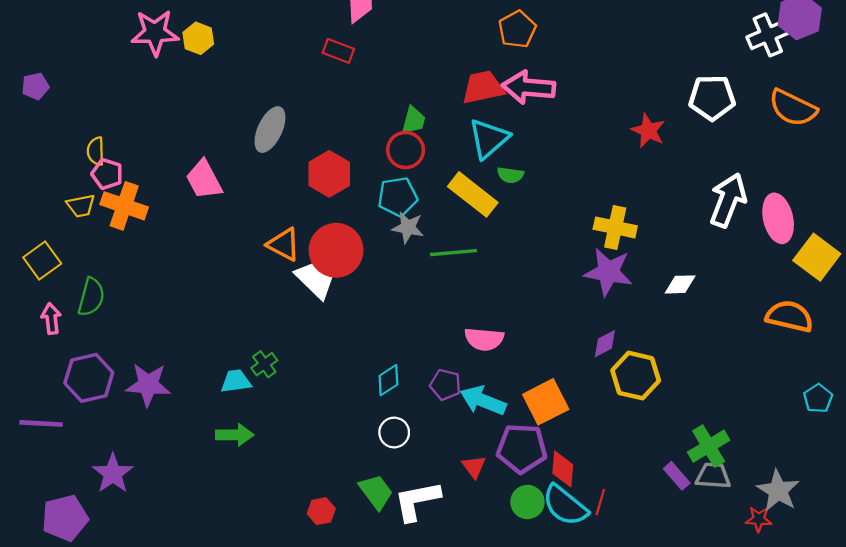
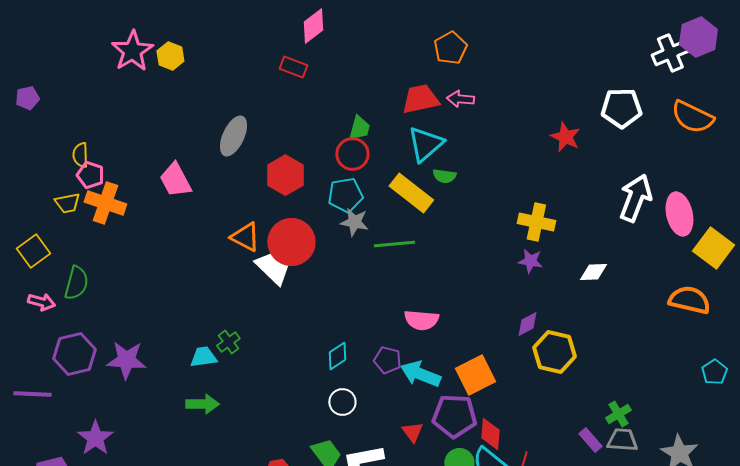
pink star: (155, 33) -> (132, 51), turned -30
pink arrow: (529, 87) -> (460, 99), size x0.6
purple star: (608, 272) -> (530, 261), size x0.6
pink arrow: (51, 319) -> (41, 302), turned 112
green cross: (709, 446) -> (618, 414), size x0.7

